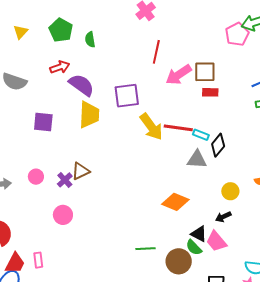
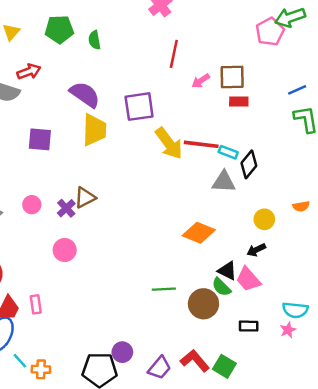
green pentagon: (61, 30) -> (59, 29), turned -30
red arrow: (60, 67) -> (29, 72), moved
pink arrow: (179, 75) -> (201, 81), size x0.6

